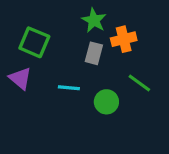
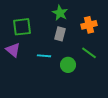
orange cross: (124, 39) -> (89, 25), moved
green square: (34, 42) -> (22, 27), turned -30

